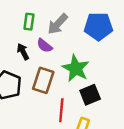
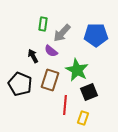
green rectangle: (29, 22) -> (43, 24), moved

